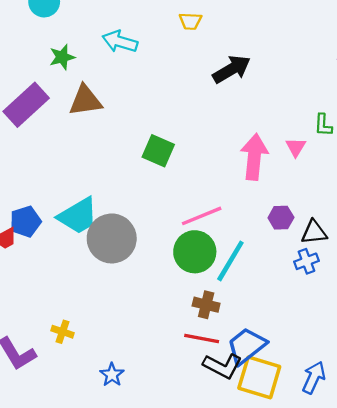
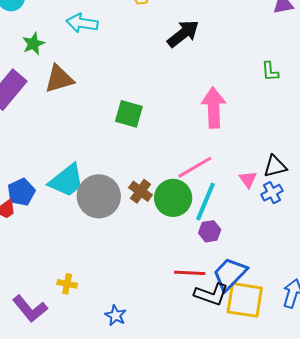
pink triangle: (296, 147) -> (248, 179), moved
pink line: (202, 216) -> (195, 167), moved
purple hexagon: (281, 218) -> (210, 231), moved
brown cross: (206, 305) -> (141, 191), moved, turned 30

